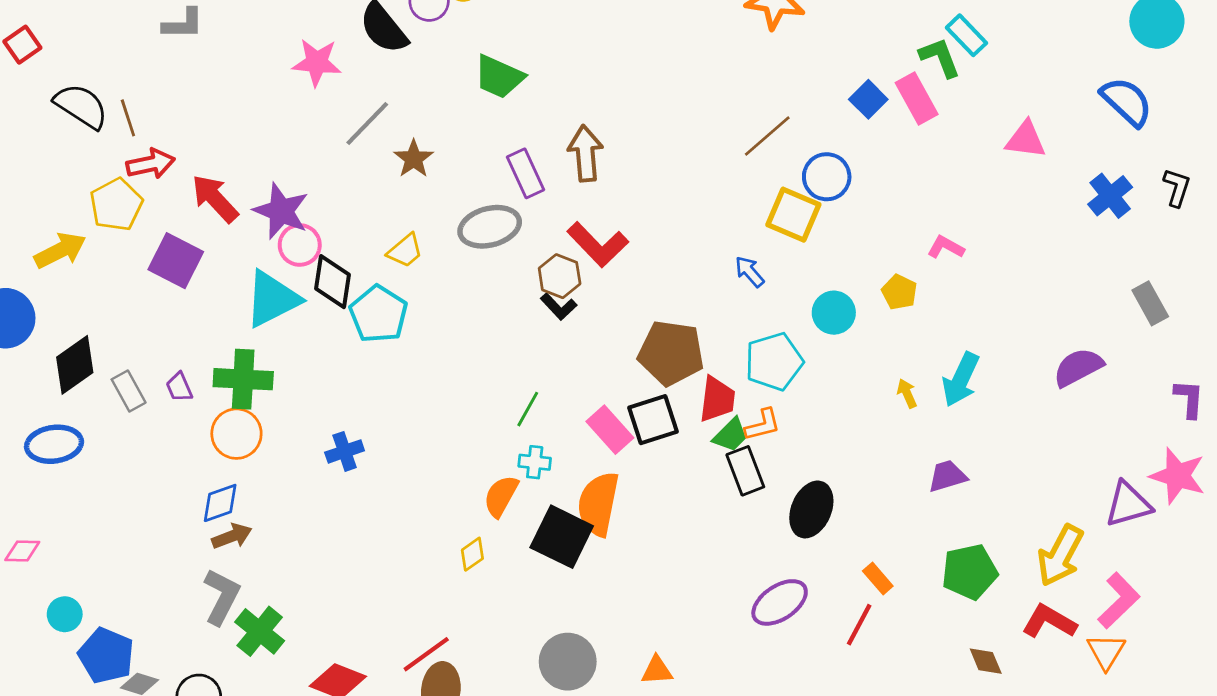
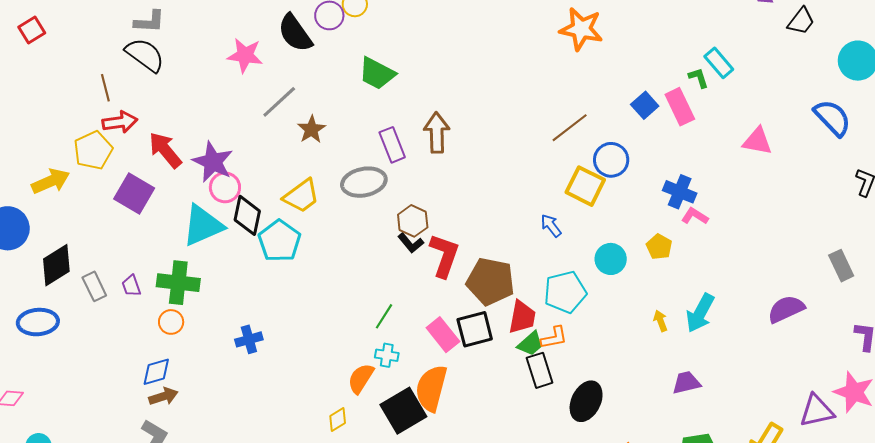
green L-shape: (940, 57) -> (699, 78), size x0.7
black semicircle: (81, 106) -> (145, 55), moved
blue cross: (1110, 196) -> (680, 192), moved, turned -32
red L-shape: (598, 245) -> (444, 256), moved, turned -120
yellow trapezoid: (405, 251) -> (301, 196), size x1.4
orange circle: (236, 434) -> (171, 322), size x0.7
black square: (562, 537) -> (403, 411), turned 30

